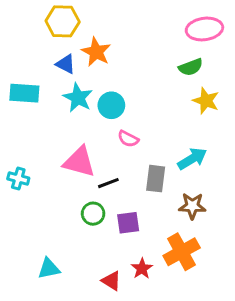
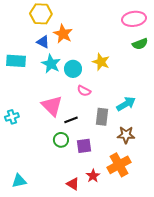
green semicircle: (191, 67) -> (140, 44), moved
yellow star: (206, 101) -> (101, 62), moved
pink triangle: (79, 162) -> (52, 106), turned 30
cyan cross: (18, 179) -> (12, 117), turned -32
cyan triangle: (49, 269) -> (19, 181), moved

